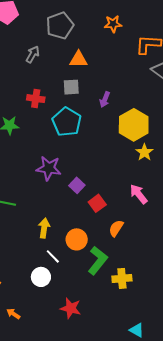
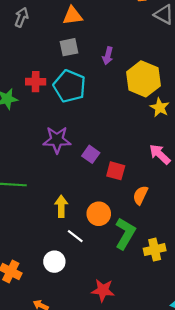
red cross: (36, 99) -> (36, 82), moved
red square: (97, 203) -> (116, 171), turned -30
white circle: (41, 277) -> (54, 262), moved

